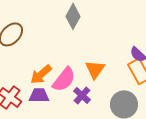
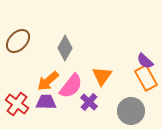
gray diamond: (73, 16) -> (65, 48), moved

